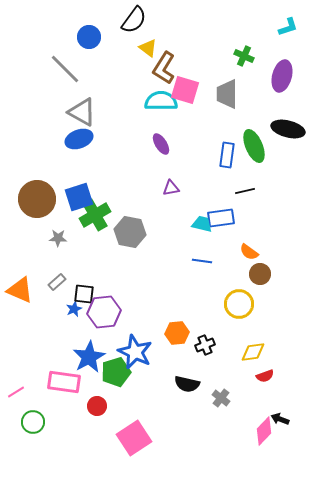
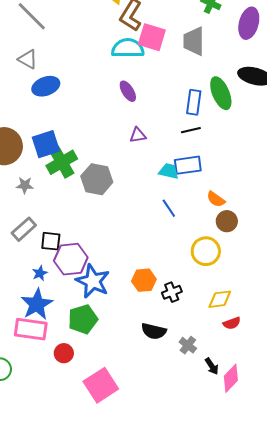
gray triangle: (82, 112) -> (28, 59), moved, size x0.7
black line: (245, 191) -> (191, 130), moved
blue line: (202, 261) -> (169, 208), turned 48
gray rectangle: (57, 282) -> (24, 229), size x1.4
blue star: (74, 309) -> (40, 273), moved
blue star: (135, 352) -> (93, 281), moved
blue star: (89, 357) -> (37, 304), moved
black arrow: (280, 419) -> (212, 366), moved, turned -144

